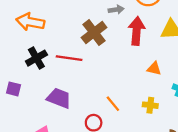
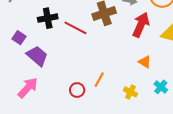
purple trapezoid: (59, 98) -> (37, 56), moved
orange line: (113, 104) -> (99, 80), turned 49

